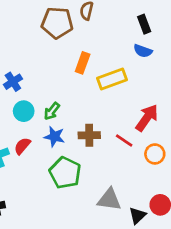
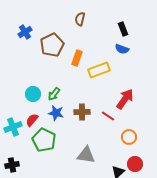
brown pentagon: (57, 23) -> (52, 45), moved, turned -30
blue cross: (13, 82) -> (25, 32), moved
orange circle: (155, 154) -> (129, 137), moved
green pentagon: (65, 173) -> (44, 140), moved
gray triangle: (109, 200) -> (86, 155), moved

